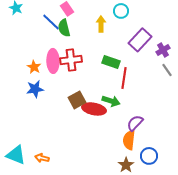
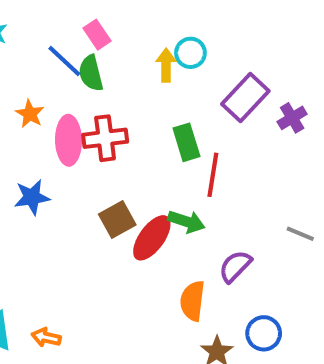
cyan circle: (121, 11) -> (190, 53), moved
green rectangle: (111, 62) -> (186, 142), turned 54
orange star: (34, 67) -> (30, 114), moved
gray line: (167, 70) -> (300, 234), moved, turned -32
red ellipse: (94, 109) -> (152, 238), turned -65
orange semicircle: (129, 140) -> (192, 301), moved

